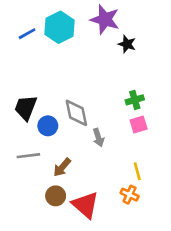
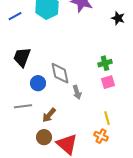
blue line: (27, 34) -> (15, 16), moved
black star: (127, 44) -> (118, 18), moved
black trapezoid: (26, 108) -> (22, 57), moved

